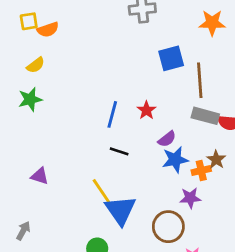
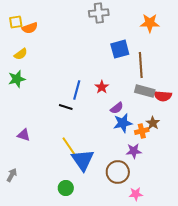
black line: (119, 151) -> (66, 107), moved

